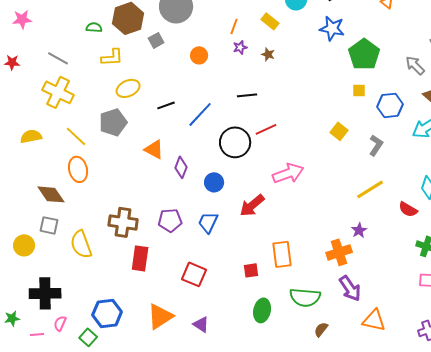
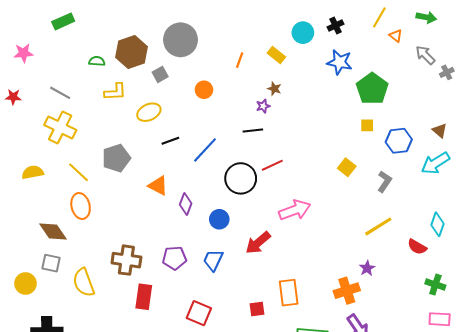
purple star: (240, 47) -> (263, 106), moved
gray arrow: (415, 65) -> (425, 55), moved
yellow ellipse: (128, 88) -> (149, 112), moved

